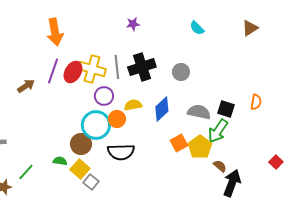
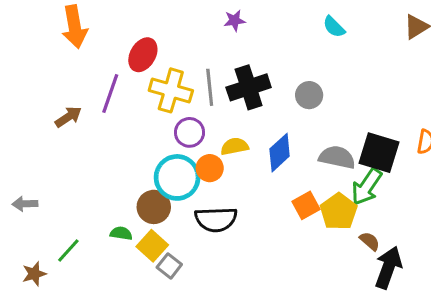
orange arrow: (55, 32) -> (75, 27), moved
red ellipse: (73, 72) -> (143, 55), moved
black square: (226, 109) -> (379, 153), size x1.5

